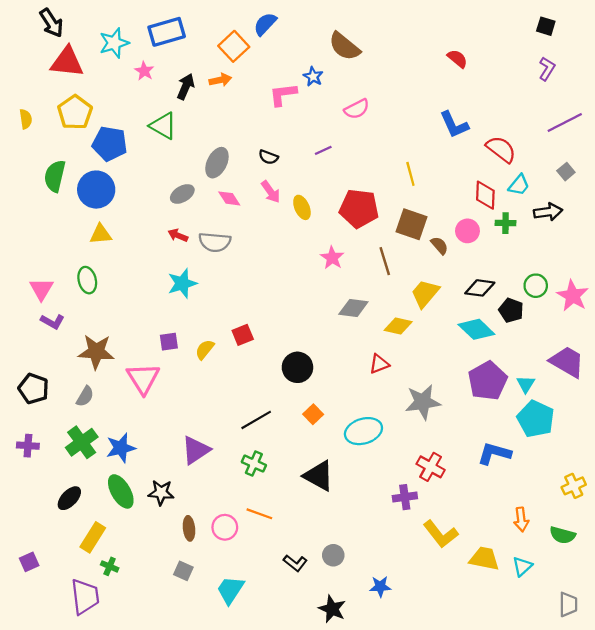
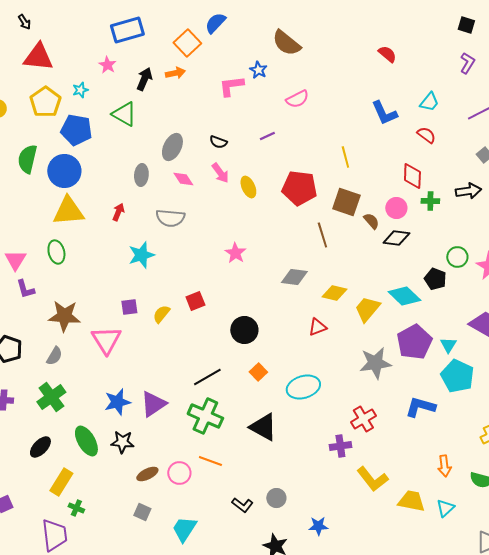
black arrow: (51, 23) -> (24, 22), size x0.6
cyan star: (114, 43) -> (80, 90), moved, size x0.6
red semicircle: (501, 149) -> (426, 135), size x0.7
cyan trapezoid: (519, 185) -> (429, 102), moved
gray ellipse: (182, 194) -> (141, 175), turned -55
yellow triangle: (101, 234) -> (68, 211), size x1.6
red arrow: (178, 235) -> (118, 212), moved, turned 90
pink star: (332, 258) -> (235, 253), moved
black diamond: (480, 288) -> (396, 238), moved
yellow trapezoid: (425, 294) -> (367, 309), moved
purple L-shape: (53, 321) -> (25, 289), turned 45
gray star: (423, 402) -> (375, 363), moved
blue star: (121, 448) -> (117, 402), moved
green cross: (254, 464) -> (205, 416), size x1.6
red cross: (431, 467) -> (363, 419), turned 30
brown ellipse: (189, 528) -> (147, 474), turned 70

